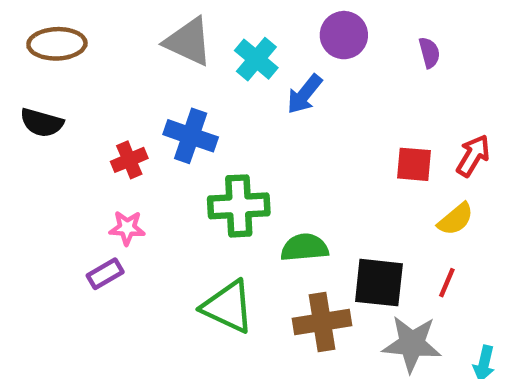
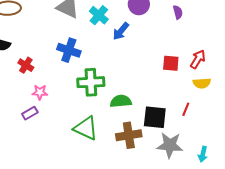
red cross: (129, 160) -> (26, 65), moved, turned -35
yellow semicircle: (456, 219) -> (202, 83), moved, turned 36
red line: (447, 283) -> (186, 109), moved

